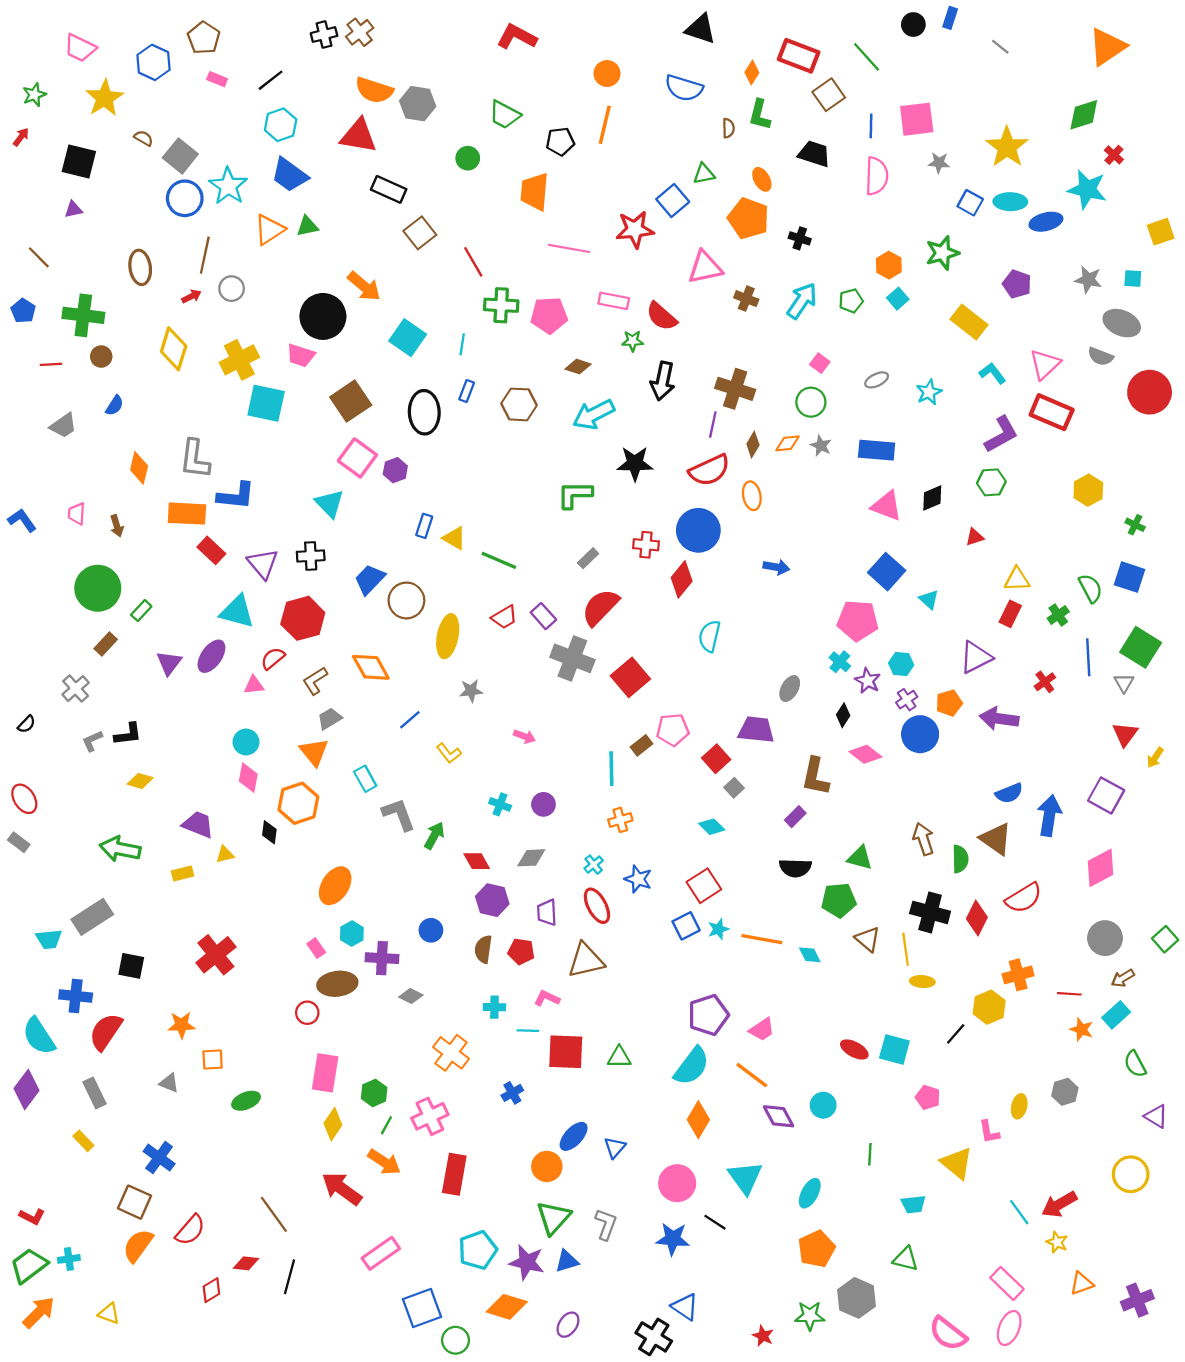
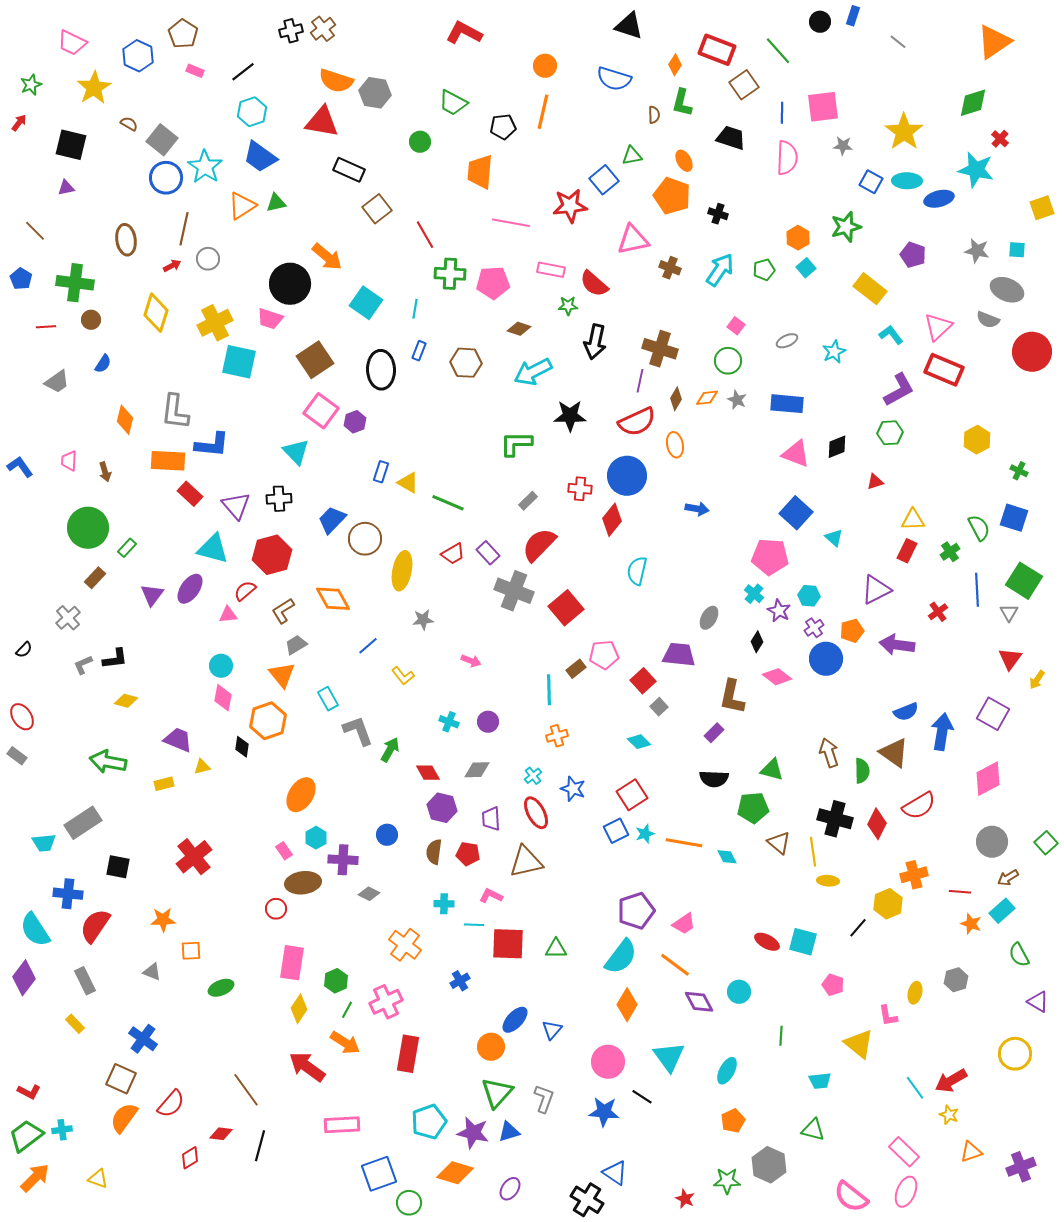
orange pentagon: (816, 1249) -> (733, 1121), size x0.7
pink rectangle: (381, 1253) -> (342, 1125), turned 32

